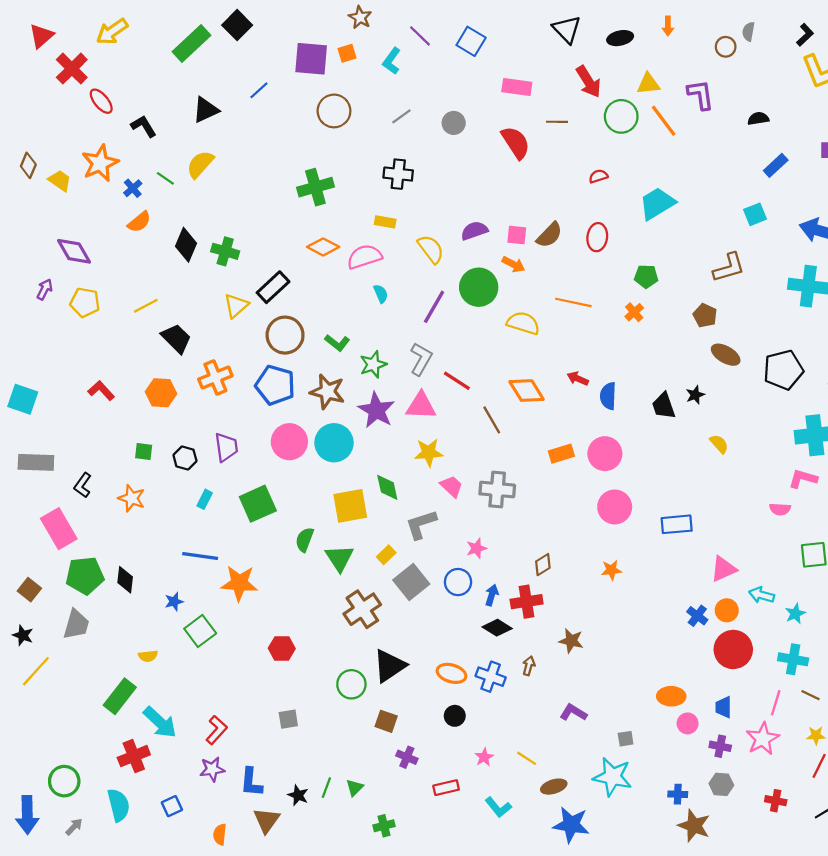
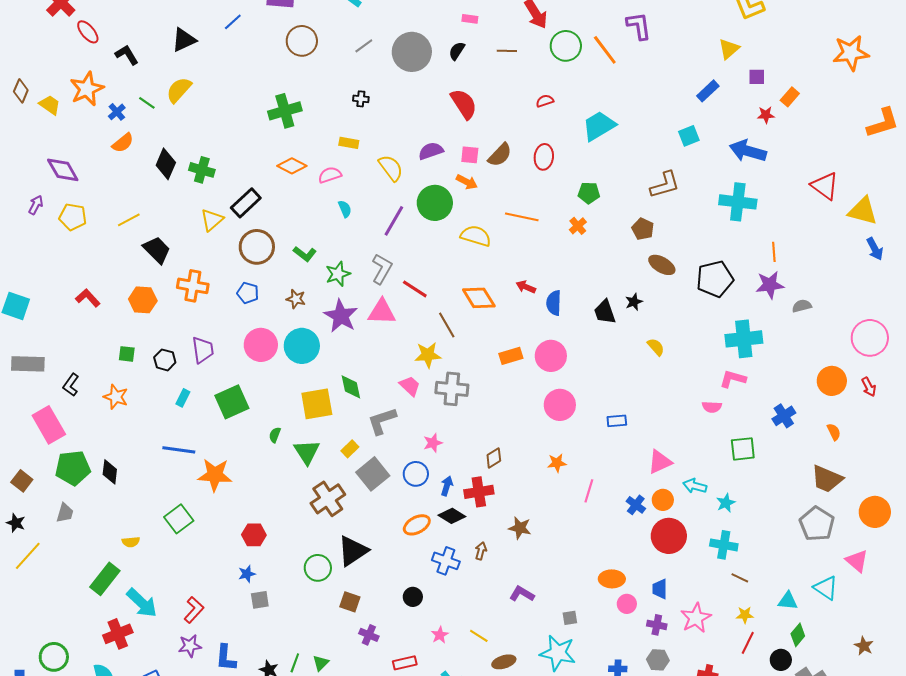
yellow triangle: (648, 84) -> (729, 49), moved, turned -35
pink rectangle: (517, 87) -> (470, 19), size x0.6
black semicircle: (758, 119) -> (457, 51), moved, turned -48
gray circle: (454, 123) -> (412, 52), size x1.8
red semicircle: (516, 143) -> (464, 104), moved
black cross: (398, 174) -> (361, 99), size x0.6
pink semicircle: (364, 257) -> (330, 175), size x0.7
orange cross: (215, 377) -> (193, 286), turned 32
blue pentagon: (275, 385) -> (248, 293), size x0.6
brown star: (327, 392) -> (296, 299), size x0.6
yellow star: (429, 453) -> (428, 355), moved
blue rectangle: (677, 524) -> (617, 421), size x0.7
green semicircle: (305, 540) -> (275, 435), size x0.7
blue star: (174, 602) -> (247, 574), moved
gray trapezoid: (76, 624) -> (65, 513), size x0.7
orange ellipse: (451, 673) -> (417, 525), moved, turned -44
pink line: (776, 703) -> (589, 491), moved

